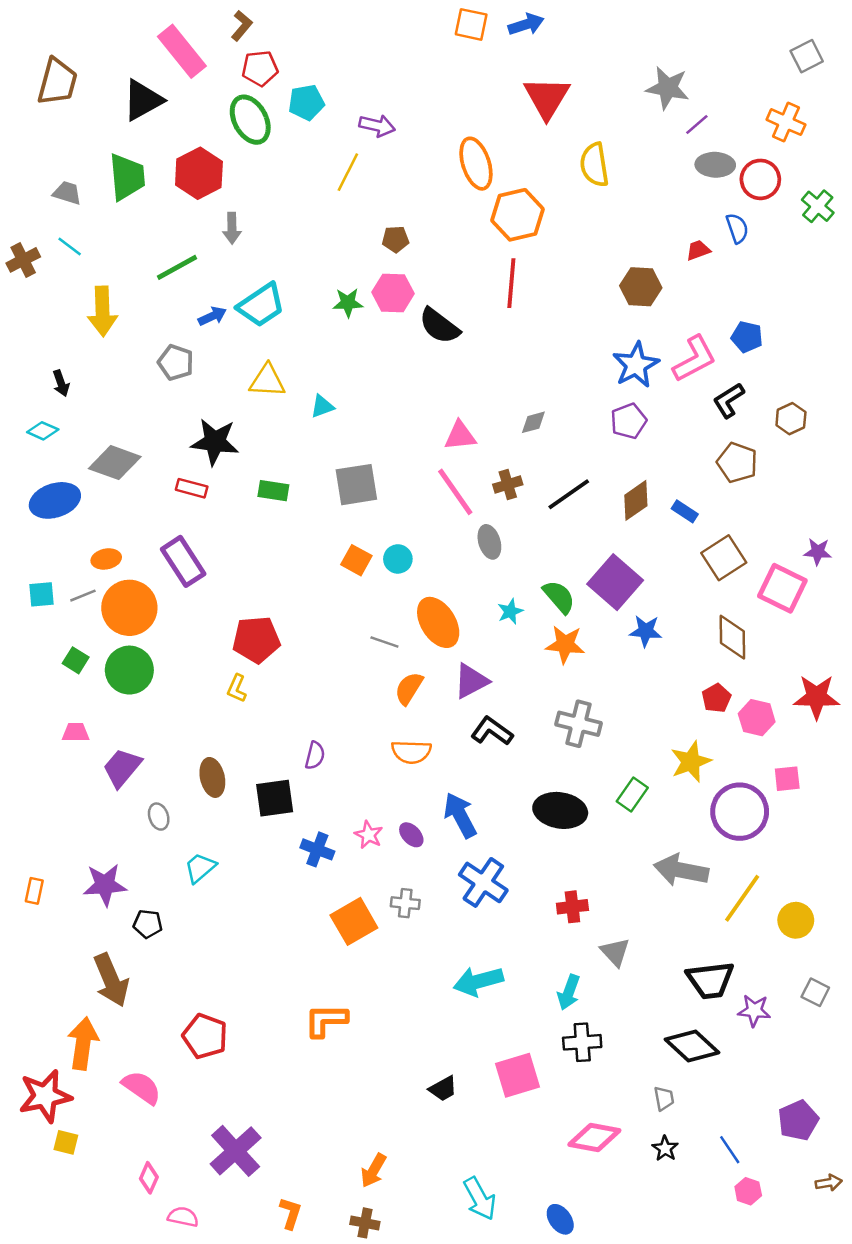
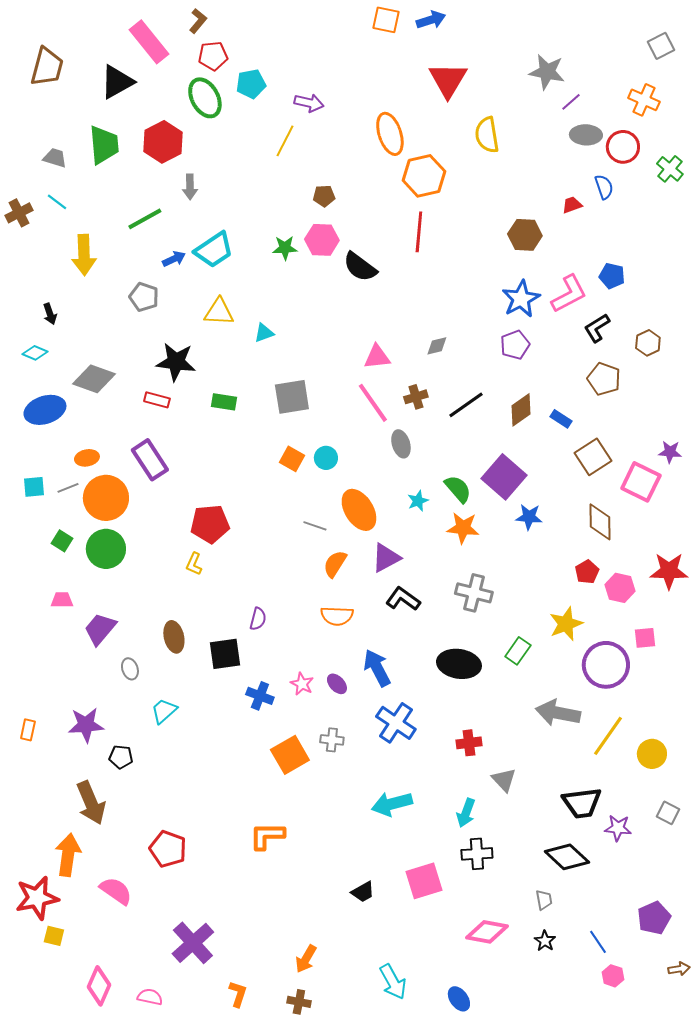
pink diamond: (149, 1178) -> (99, 986), moved, size x1.5

